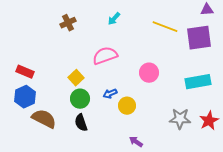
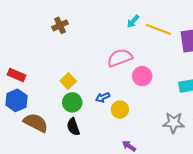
cyan arrow: (114, 19) -> (133, 21), moved
pink semicircle: (105, 56) -> (120, 58), moved

